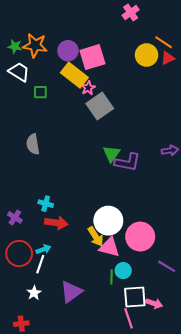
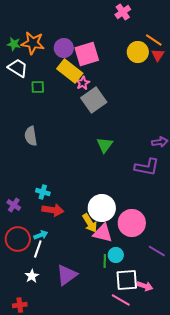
red triangle: (168, 58) -> (158, 55), turned -32
purple L-shape: (127, 162) -> (147, 167), moved
pink line: (128, 318) -> (121, 300), turned -42

